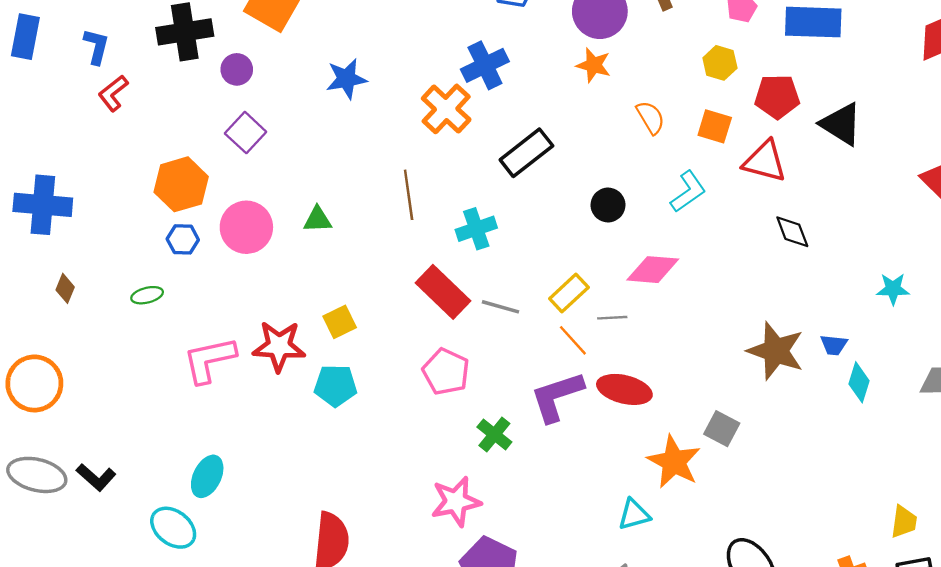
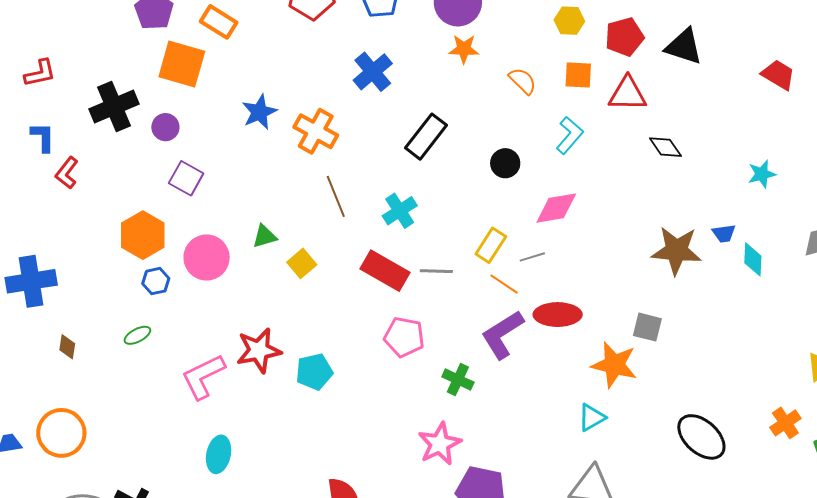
orange cross: (446, 109) -> (316, 131), moved
yellow square: (340, 322) -> (302, 263), moved
cyan ellipse: (207, 476) -> (219, 454), moved

